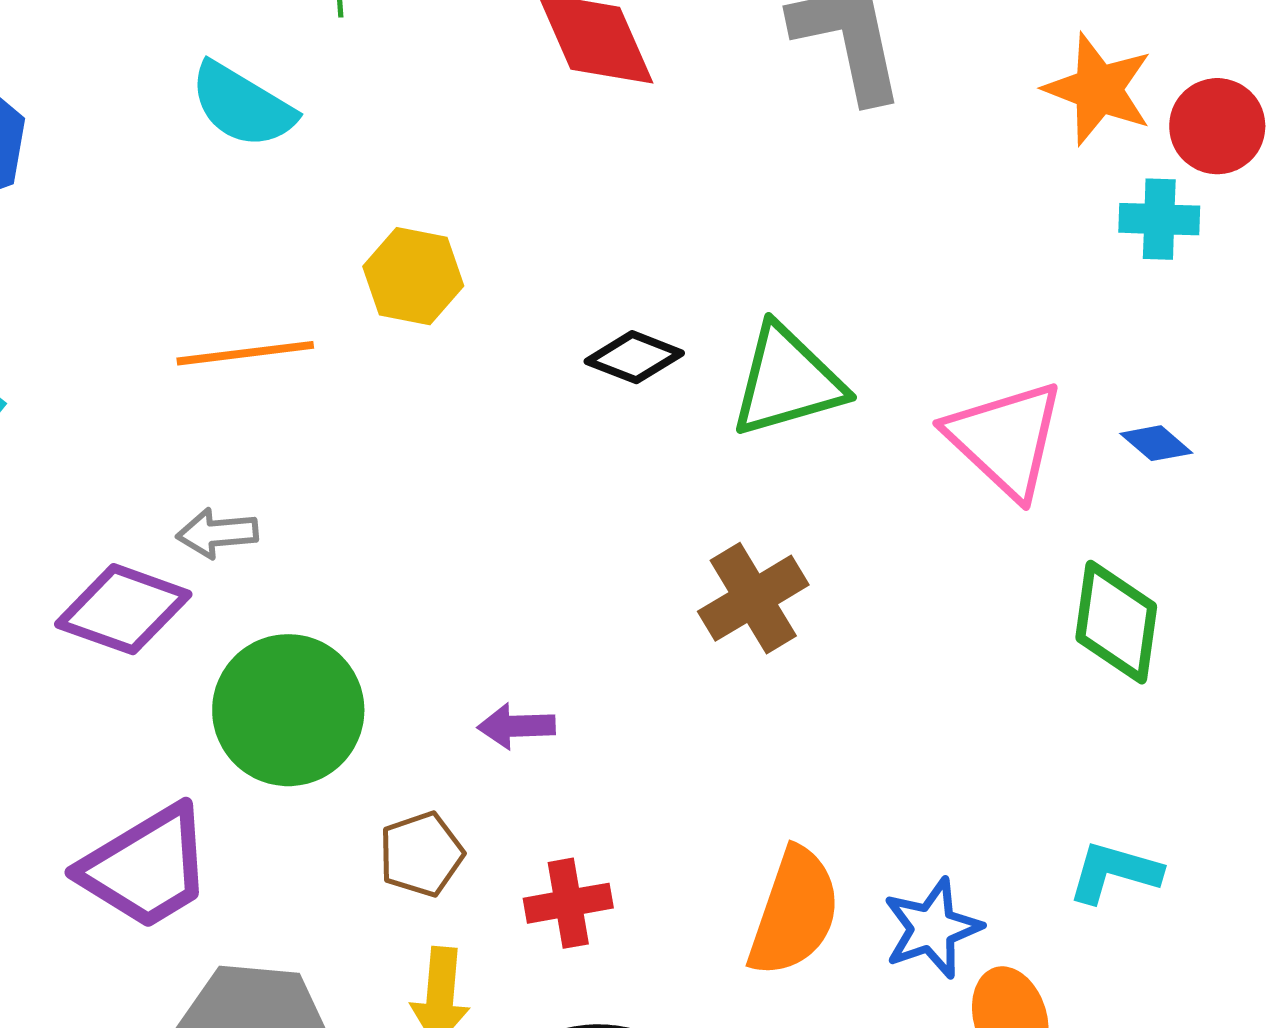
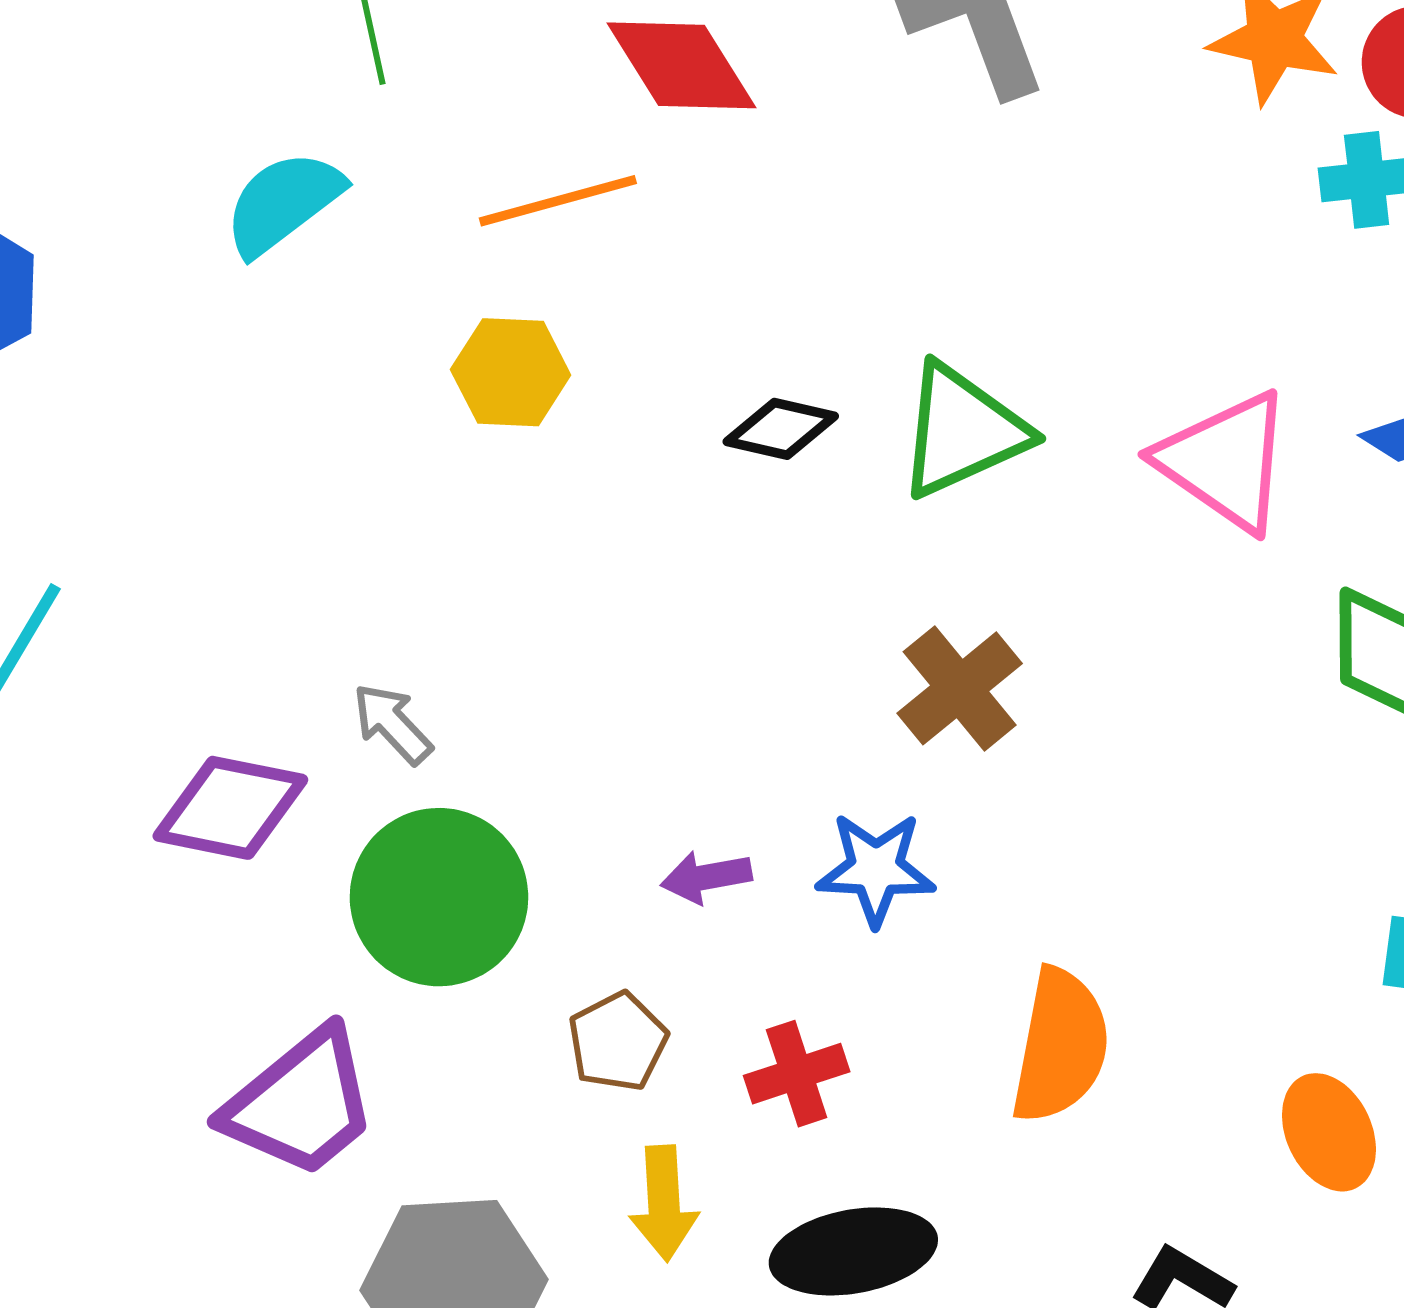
cyan semicircle: (242, 105) -> (283, 203), turned 120
orange line: (245, 353) -> (558, 201), moved
gray arrow: (217, 533) -> (392, 724), moved, turned 60
blue star: (932, 928) -> (876, 869), moved, turned 30

